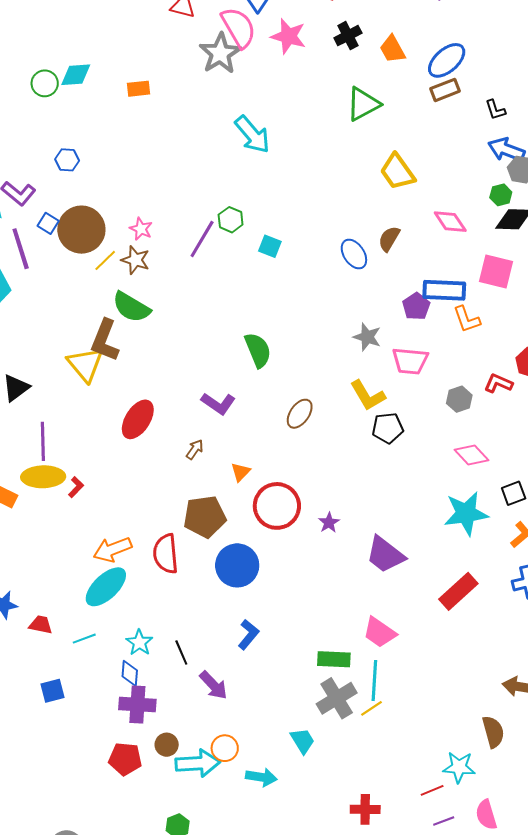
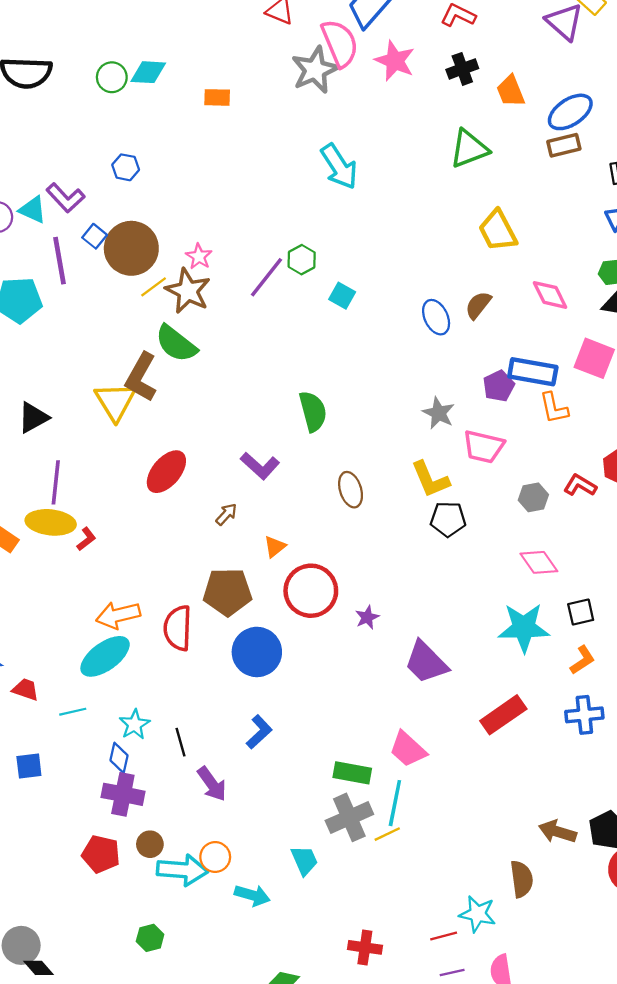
brown star: (135, 260) -> (188, 291), size x1.4
brown ellipse: (300, 414) -> (351, 490), turned -60

